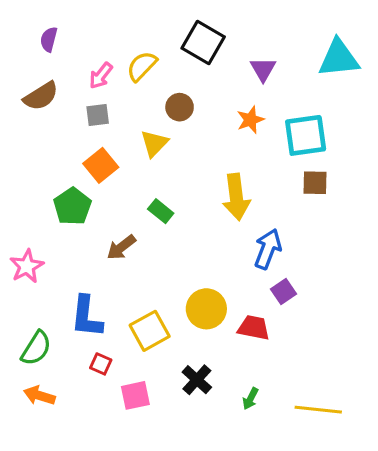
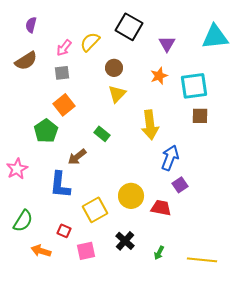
yellow triangle: (154, 143) -> (117, 94), moved
blue L-shape: (87, 317) -> (60, 185), moved
orange arrow: (39, 395) -> (41, 251), moved

